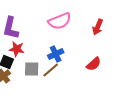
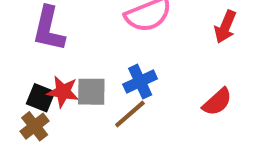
red star: (17, 49) -> (63, 92), moved
gray square: (32, 69) -> (91, 92), moved

